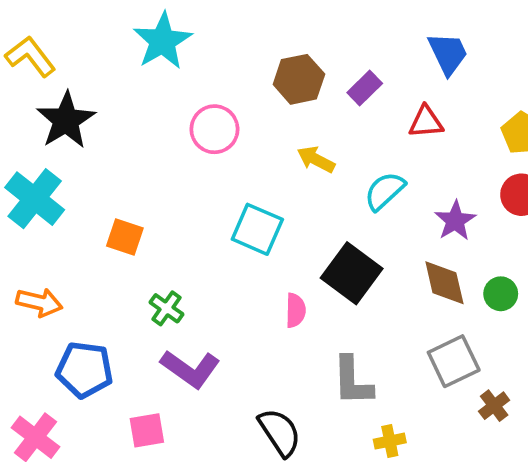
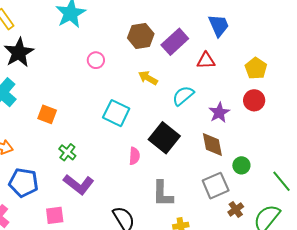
purple rectangle: (365, 88) -> (175, 42), size x1.5
pink circle: (214, 129) -> (96, 60), size x0.7
green circle: (501, 294) -> (241, 165), moved

